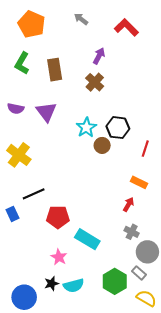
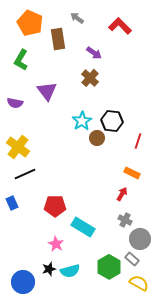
purple arrow: (99, 56) -> (94, 53), turned 98
brown rectangle: (55, 70) -> (58, 39), moved
purple triangle: (46, 112) -> (47, 91), moved
black line: (34, 194) -> (25, 174), moved

